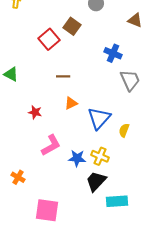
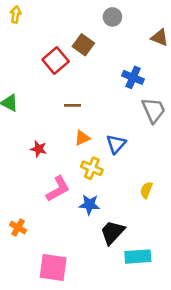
blue triangle: (99, 118) -> (116, 144), moved, size x0.7
yellow semicircle: (124, 130) -> (146, 190), moved
yellow cross: (100, 156) -> (92, 168), moved

